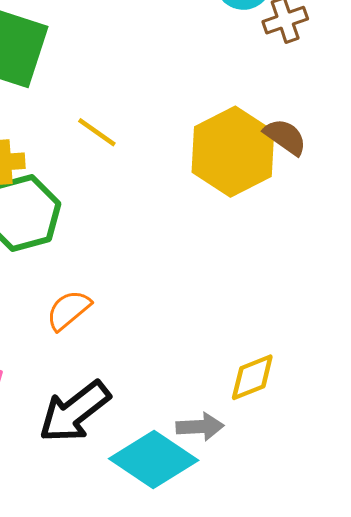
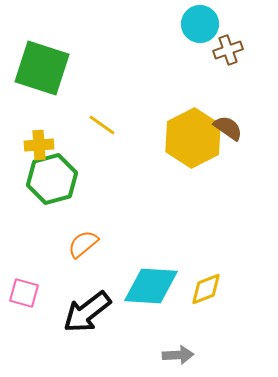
gray arrow: (200, 427) -> (178, 355), moved
cyan diamond: (154, 459) -> (151, 286), moved, turned -30

